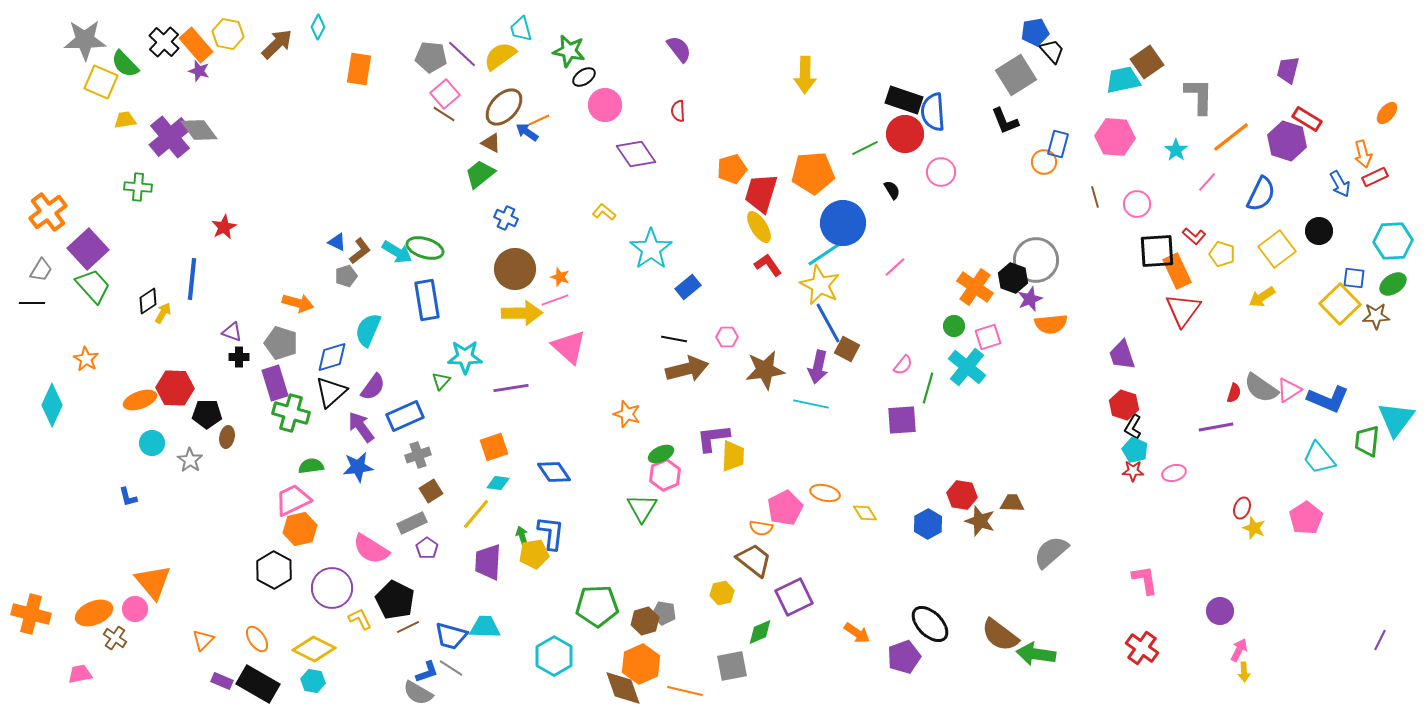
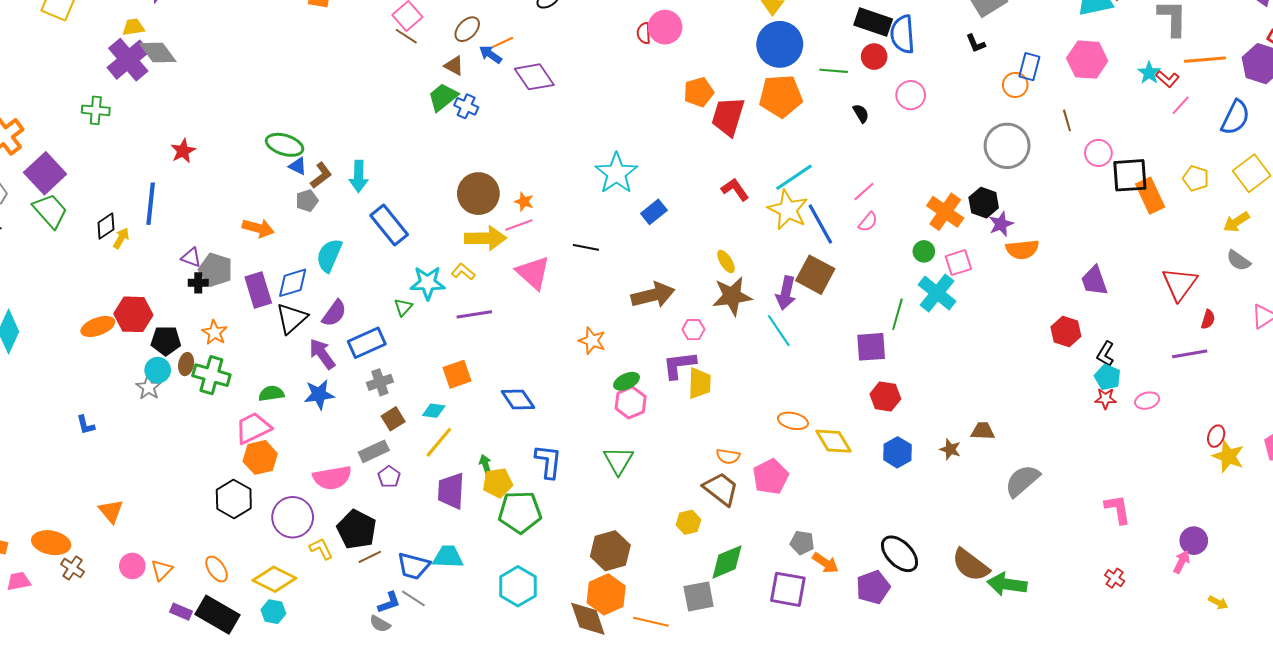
pink circle: (605, 105) -> (665, 27), moved
brown ellipse: (504, 107) -> (467, 29), size x0.7
yellow trapezoid: (125, 120) -> (133, 27), moved
black L-shape: (1005, 121) -> (976, 43), size x0.7
red circle: (905, 134) -> (874, 57), size x0.7
orange line: (1231, 137) -> (1205, 60), turned 33
green line: (865, 148) -> (834, 71), turned 32
purple diamond: (636, 154) -> (534, 77), moved
pink circle: (1137, 204) -> (1098, 153), moved
yellow L-shape: (604, 212) -> (463, 272), moved
blue cross: (506, 218) -> (466, 106), moved
blue circle: (843, 223) -> (780, 44), moved
yellow ellipse: (759, 227) -> (726, 262), moved, size x0.7
red L-shape: (1194, 236) -> (1167, 79), moved
green ellipse: (425, 248) -> (285, 145), moved
cyan arrow: (397, 252) -> (359, 176), turned 60
gray circle: (1036, 260) -> (1007, 146), moved
blue rectangle: (427, 300) -> (389, 225), turned -30
red triangle: (1183, 310) -> (1180, 284), moved
blue line: (828, 323) -> (820, 224), moved
pink hexagon: (727, 337) -> (693, 330), moved
black line: (674, 339) -> (586, 247), moved
gray pentagon: (281, 343) -> (216, 270), moved
brown square: (847, 349) -> (815, 275), size x1.5
orange star: (86, 359) -> (215, 333), moved
pink semicircle: (903, 365) -> (868, 222), moved
purple rectangle: (275, 383) -> (258, 290), moved
gray semicircle: (1261, 388) -> (1238, 261), moved, size x0.7
cyan line: (811, 404) -> (779, 331), turned 44
red hexagon: (1124, 405) -> (1066, 332), moved
green cross: (291, 413) -> (211, 375), moved
cyan circle: (152, 443) -> (158, 370), moved
cyan diamond: (498, 483) -> (434, 411), moved
red hexagon: (962, 495) -> (885, 397), moved
green triangle: (642, 508) -> (618, 460), moved
pink pentagon: (785, 508) -> (771, 477), moved
yellow diamond: (865, 513) -> (834, 441), size x1.5
brown star: (980, 521) -> (950, 449), size x0.7
yellow star: (1254, 528) -> (1228, 456), size x1.4
blue L-shape: (551, 533) -> (548, 461), moved
pink semicircle: (371, 549) -> (332, 478), turned -42
orange triangle: (153, 582) -> (111, 511), size x0.7
purple square: (794, 597) -> (788, 589), moved, turned 36
green pentagon: (597, 606) -> (520, 512), moved
pink circle: (135, 609) -> (132, 566), moved
orange ellipse: (94, 613) -> (51, 543), turned 33
gray pentagon: (664, 613) -> (802, 543), moved
brown hexagon: (645, 621) -> (610, 551), size x1.4
green diamond: (760, 632) -> (727, 562), size x1.4
red cross: (1142, 648) -> (1115, 578), size x0.6
pink arrow: (1239, 650) -> (1182, 562), moved
yellow arrow: (1244, 672) -> (1218, 603), turned -60
pink trapezoid: (80, 674) -> (19, 581), moved
gray semicircle: (418, 693) -> (380, 624), size x0.7

